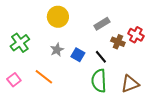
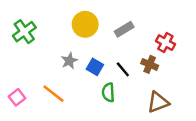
yellow circle: (58, 17) -> (85, 24), moved
brown cross: (118, 42) -> (150, 64), moved
green cross: (20, 43) -> (24, 32), moved
green semicircle: (99, 81) -> (108, 92), moved, size x0.7

